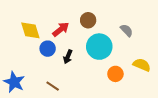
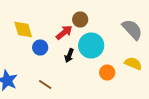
red arrow: (61, 29) -> (64, 32), moved
gray semicircle: (127, 30) -> (132, 30), moved, size x1.6
black arrow: (68, 57) -> (69, 56), moved

